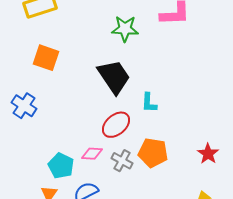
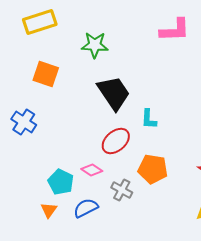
green star: (125, 29) -> (95, 45), moved
pink diamond: (92, 154) -> (92, 170), turned 30
gray cross: (122, 161) -> (122, 190), moved

